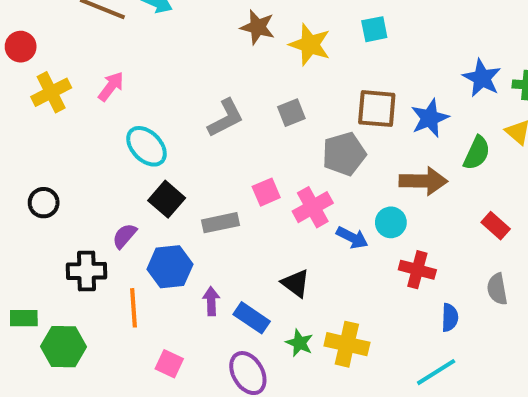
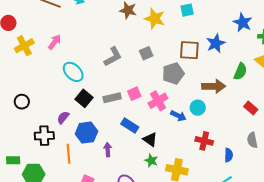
blue star: (482, 78) -> (243, 23), moved
blue star: (430, 118) -> (216, 43), moved
gray rectangle: (221, 223) -> (112, 98), moved
red cross: (417, 270) -> (204, 141), moved
blue rectangle: (252, 318) -> (130, 126), moved
green star: (299, 343) -> (151, 161), moved

